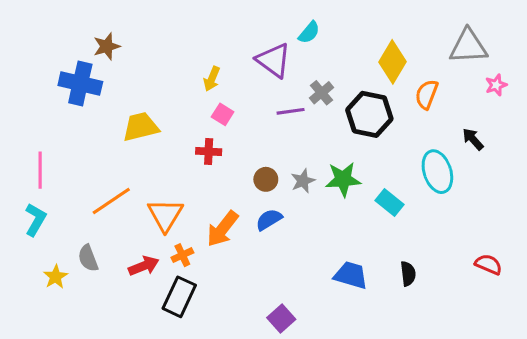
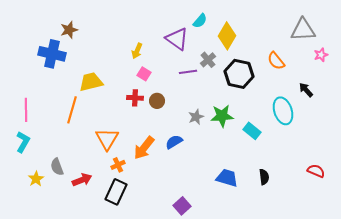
yellow diamond: (393, 62) -> (227, 36), moved
orange semicircle: (427, 94) -> (276, 61), turned -60
brown circle: (266, 179) -> (157, 101), moved
orange line: (111, 201) -> (72, 110), moved, turned -40
red arrow: (144, 266) -> (82, 180), moved

